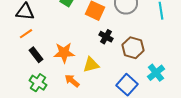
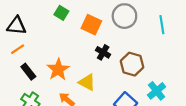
orange star: (64, 53) -> (58, 69), turned -30
yellow triangle: (91, 65) -> (87, 82), turned 42

